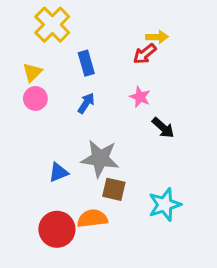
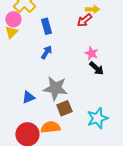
pink star: (140, 97) -> (91, 53), moved
pink circle: (35, 98) -> (13, 19), moved
brown square: (114, 189) -> (64, 108), turned -35

